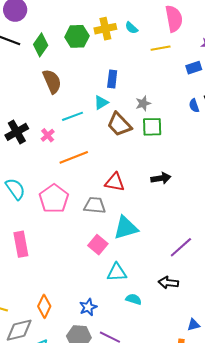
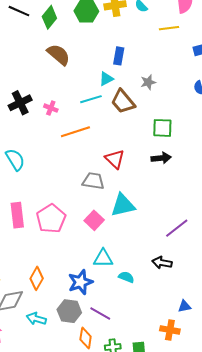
brown semicircle: (52, 81) -> (59, 55), turned -30
cyan line: (73, 116) -> (91, 99), moved
green square: (152, 127) -> (162, 128), moved
pink cross: (48, 135) -> (51, 108), turned -32
red triangle: (115, 182) -> (115, 159), turned 30
pink pentagon: (54, 199) -> (51, 219), moved
cyan triangle: (117, 272) -> (103, 258), moved
blue star: (88, 307) -> (80, 282), size x1.4

